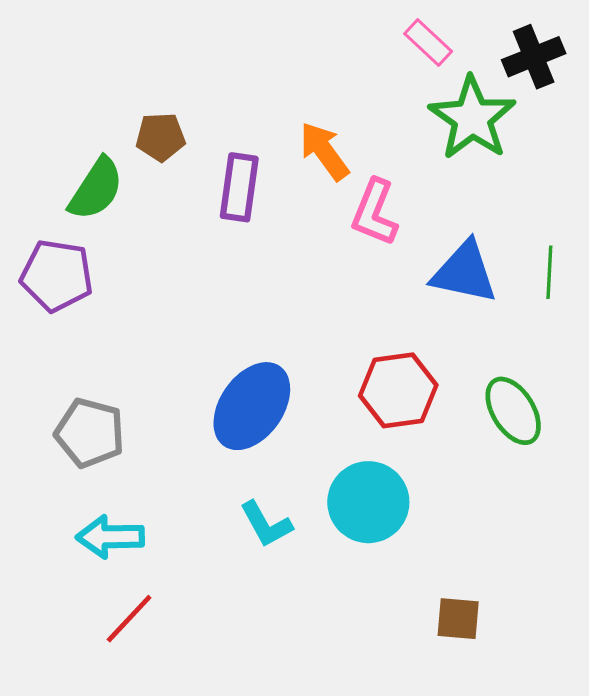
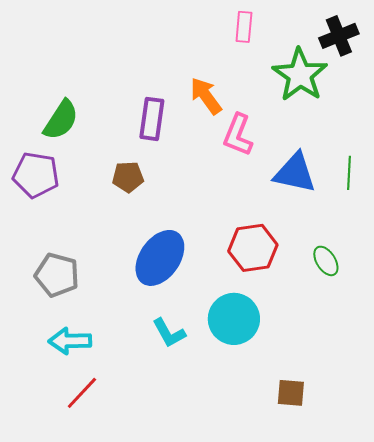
pink rectangle: (428, 42) -> (244, 27), moved, turned 52
brown pentagon: (161, 137) -> (128, 177), moved
green ellipse: (513, 411) -> (326, 261), size x0.7

